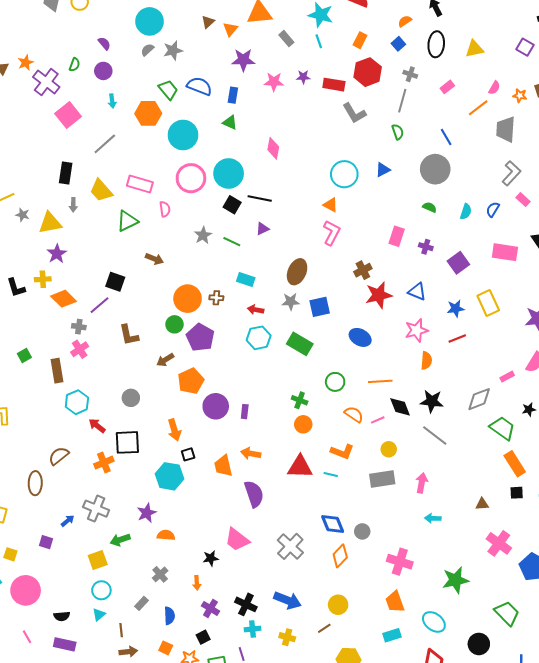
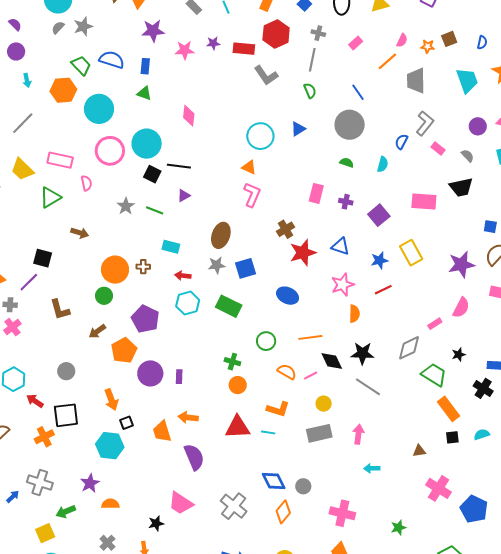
blue semicircle: (493, 209) -> (401, 142), moved
purple pentagon: (200, 337) -> (145, 319), moved
green star: (455, 580) -> (398, 528), size x0.6

